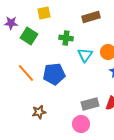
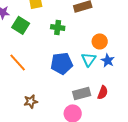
cyan triangle: (85, 55) -> (89, 59), moved
blue pentagon: (54, 74) -> (62, 63), moved

